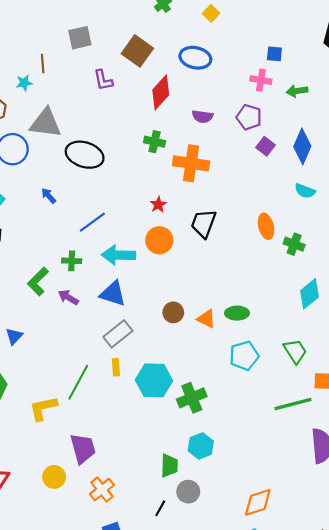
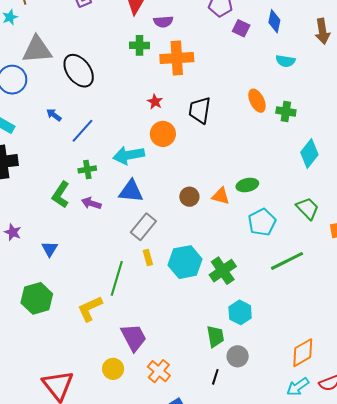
purple semicircle: (203, 117) -> (163, 22), moved
blue diamond: (302, 146) -> (274, 21), size x0.7
black ellipse: (85, 155) -> (79, 71), turned 48
blue line: (92, 222) -> (83, 131), moved
green line: (293, 404) -> (287, 261), moved

